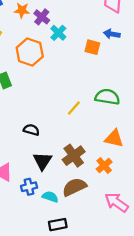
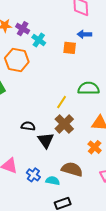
brown cross: (74, 156) -> (64, 124), moved
black triangle: (42, 161) -> (46, 140), moved
blue cross: (29, 187) -> (33, 175), turned -32
brown semicircle: (74, 187) -> (72, 169), turned 50

